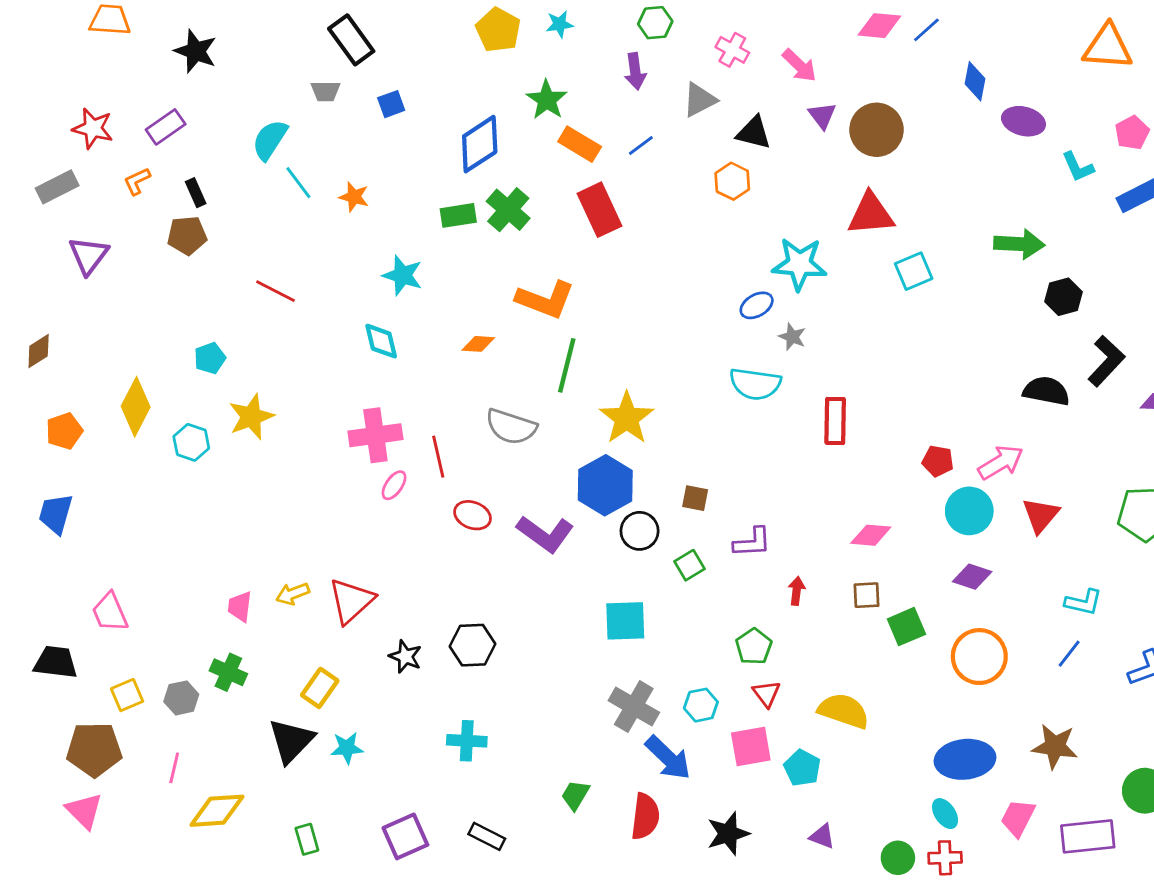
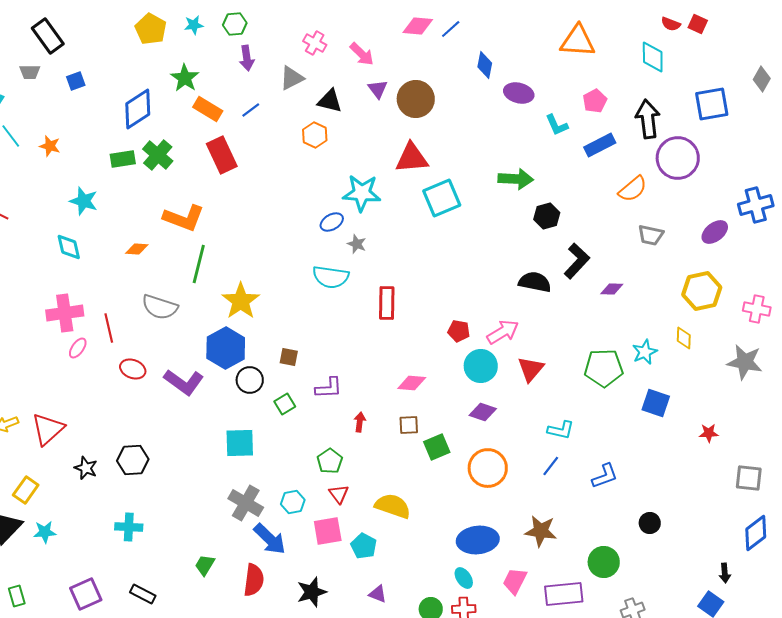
green hexagon: (655, 23) -> (235, 24), moved
cyan square: (914, 271) -> (442, 198), size x1.4

